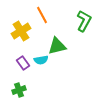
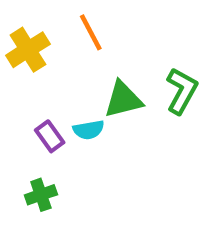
green L-shape: (84, 21) -> (182, 91), moved
yellow cross: (21, 31) -> (28, 50), moved

